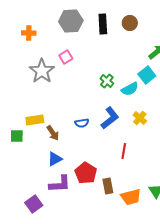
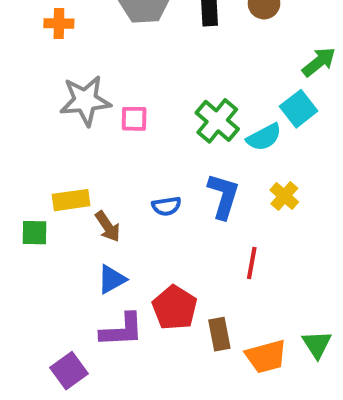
pink square: (66, 57) -> (134, 119), moved, turned 32
gray star: (42, 71) -> (85, 101), turned 30
green cross: (107, 81) -> (217, 121), size x1.5
blue L-shape: (110, 118) -> (223, 196), turned -35

